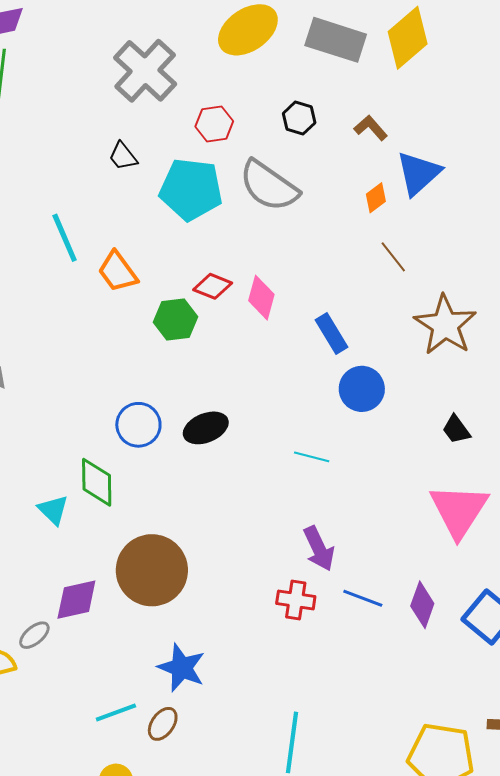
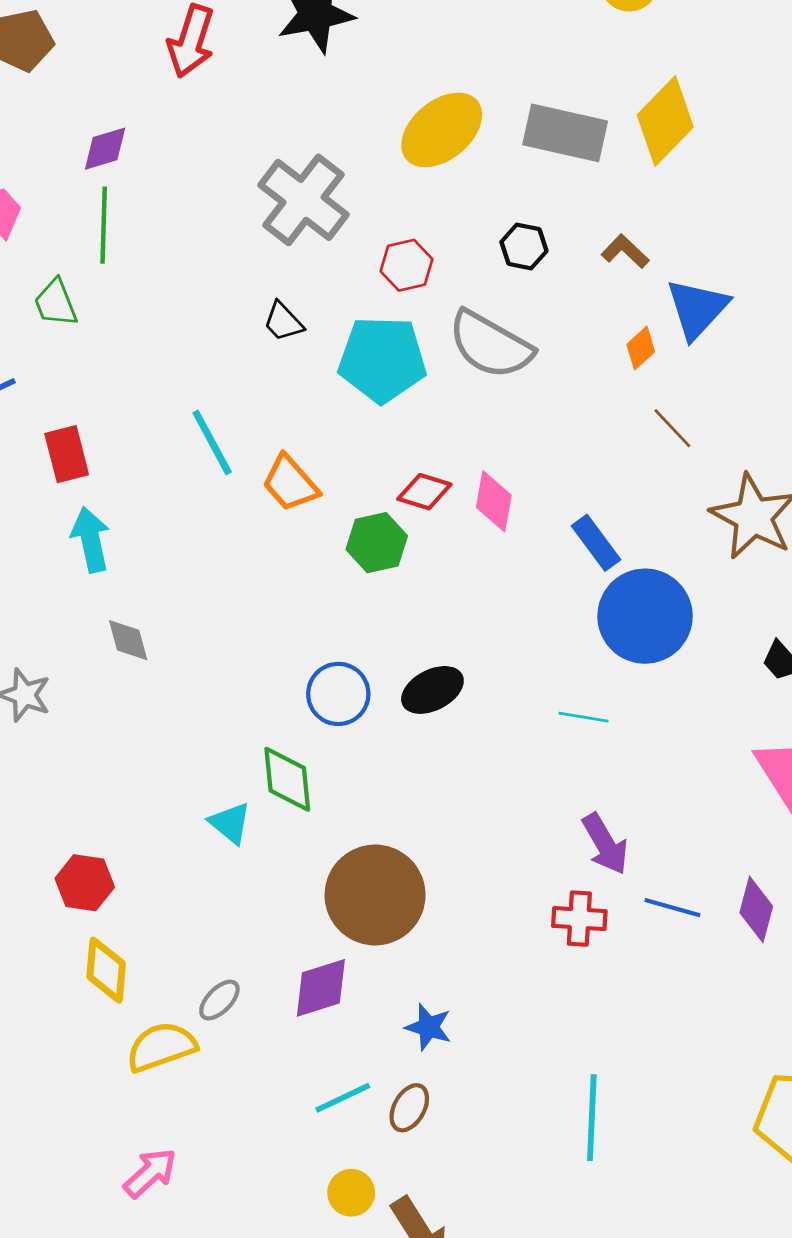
blue circle: (362, 389) -> (645, 616), size x1.5
purple diamond: (76, 600) -> (321, 988), moved
blue star: (182, 668) -> (429, 1027), size x0.7

